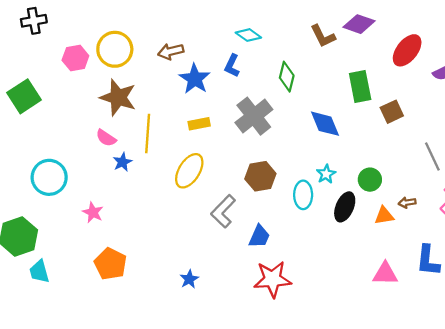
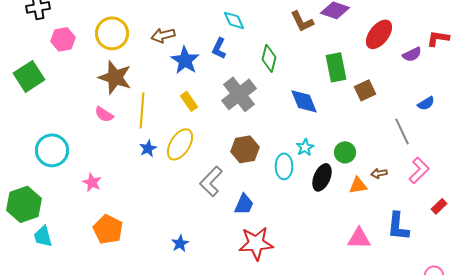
cyan diamond: (248, 35) -> (234, 20), turned 30
pink hexagon: (75, 58) -> (63, 39), moved
yellow rectangle: (199, 124) -> (189, 101), turned 66
blue star: (122, 162) -> (148, 148), moved

